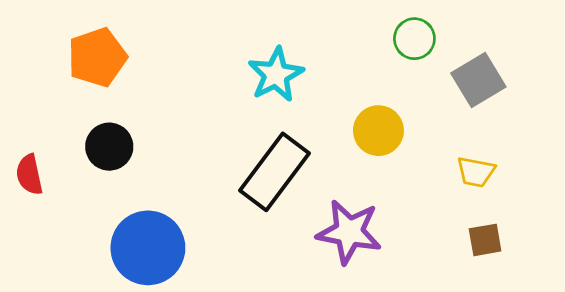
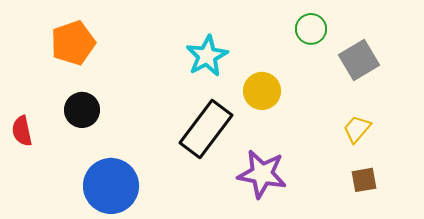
yellow circle: (378, 131) -> (262, 91), moved
yellow trapezoid: (476, 172) -> (357, 129), turned 120

